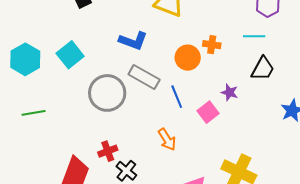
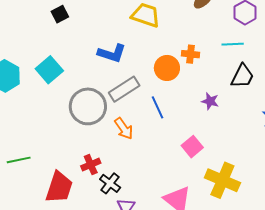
gray rectangle: (144, 77) -> (124, 89), turned -60
pink square: (208, 112) -> (192, 147), moved
green line: (34, 113) -> (19, 160), moved
orange arrow: (167, 139) -> (124, 128), moved

